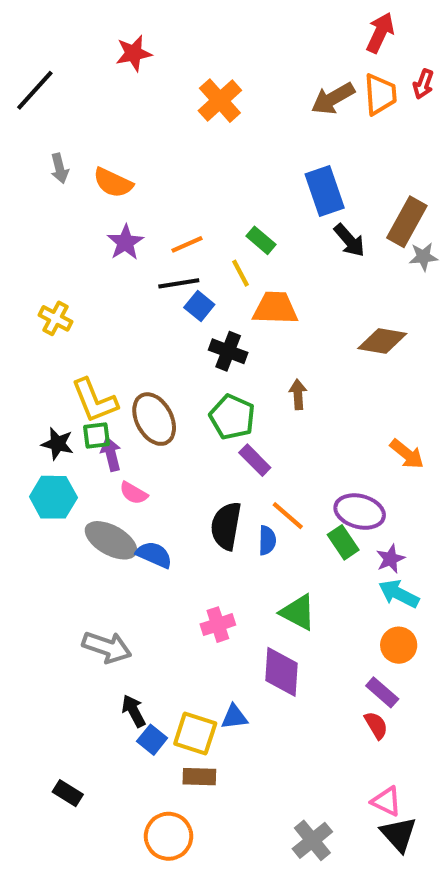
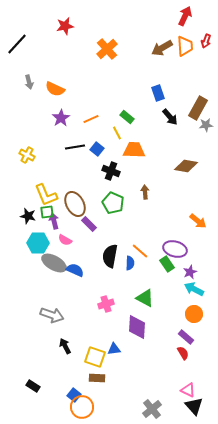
blue rectangle: (325, 191) -> (158, 93), size x0.7
black line: (179, 283) -> (75, 147), moved
purple rectangle: (255, 460) -> (89, 224), moved
cyan hexagon: (53, 497) -> (38, 243), moved
blue square: (152, 740) -> (74, 395), moved

